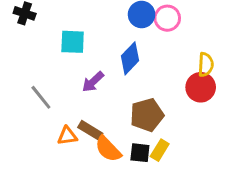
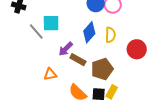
yellow semicircle: (206, 65) -> (110, 35), moved
gray line: (41, 97) -> (36, 32), moved
brown rectangle: (90, 130) -> (78, 60), moved
orange triangle: (67, 136) -> (50, 74), moved

